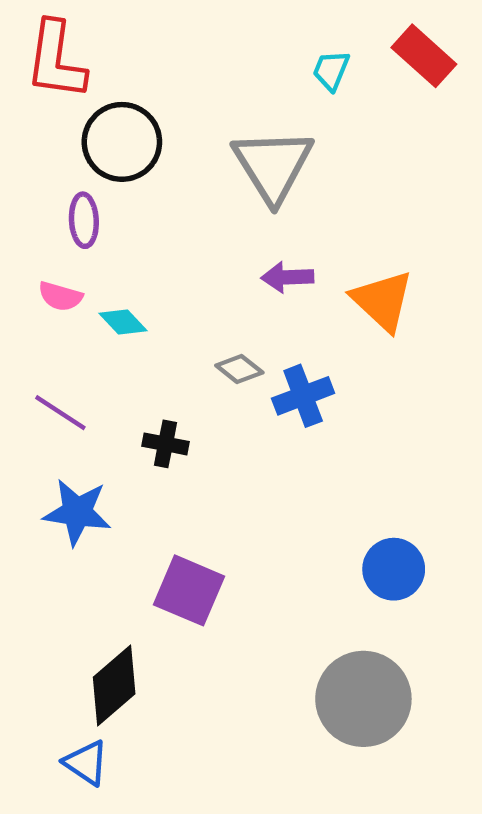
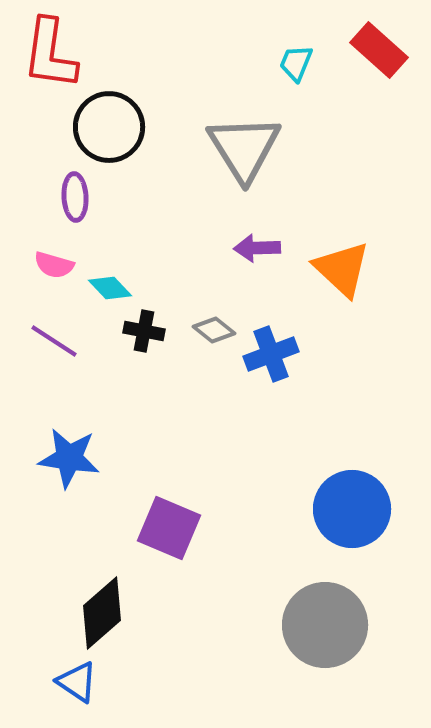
purple line: (60, 413) -> (54, 341), moved
black cross: (166, 444) -> (144, 331), moved
blue circle: (394, 569) -> (352, 509), size x1.4

